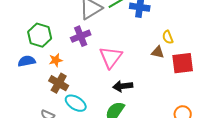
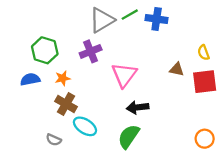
yellow semicircle: (168, 37) -> (204, 53), moved

